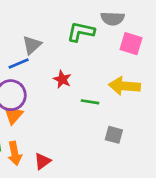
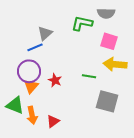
pink square: (131, 44) -> (109, 41), moved
red star: (62, 79) -> (55, 80), moved
gray square: (114, 135) -> (107, 101), size x1.6

